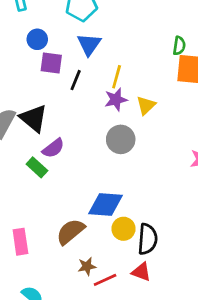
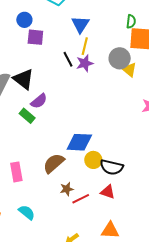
blue triangle: (89, 44) -> (80, 24), moved
black line: (76, 80) -> (68, 59), moved, turned -49
yellow triangle: (146, 105) -> (129, 70), moved, turned -35
gray circle: (121, 139) -> (120, 58), moved
black semicircle: (148, 239) -> (112, 167), turned 100

